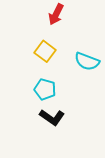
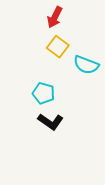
yellow square: (45, 51) -> (58, 47), moved

